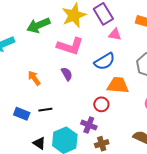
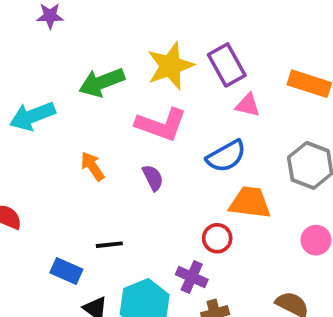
orange arrow: (34, 78) -> (92, 166), moved
blue rectangle: (22, 114) -> (66, 271), moved

